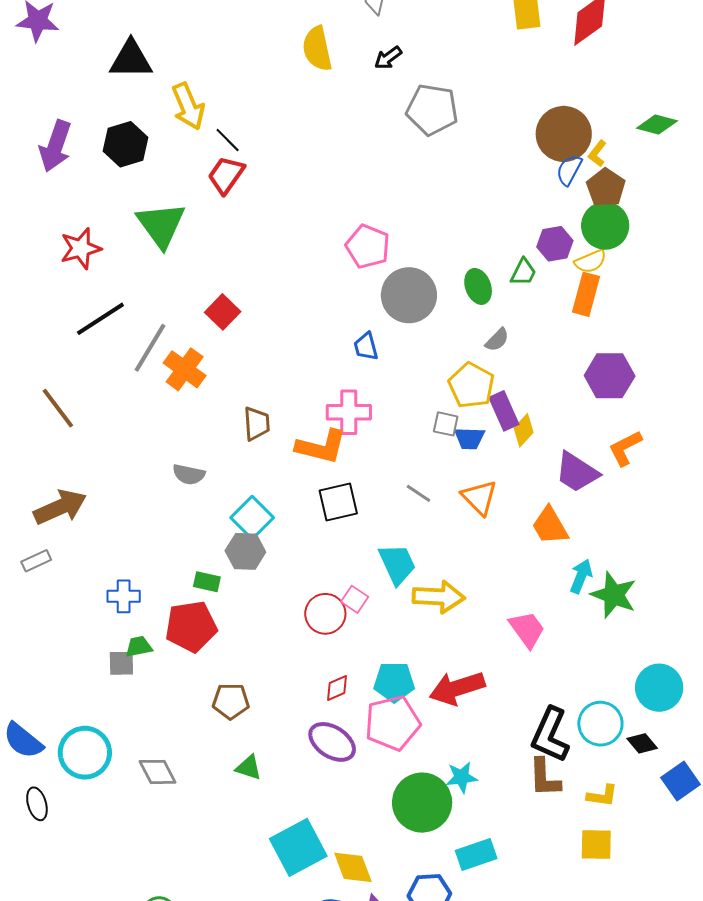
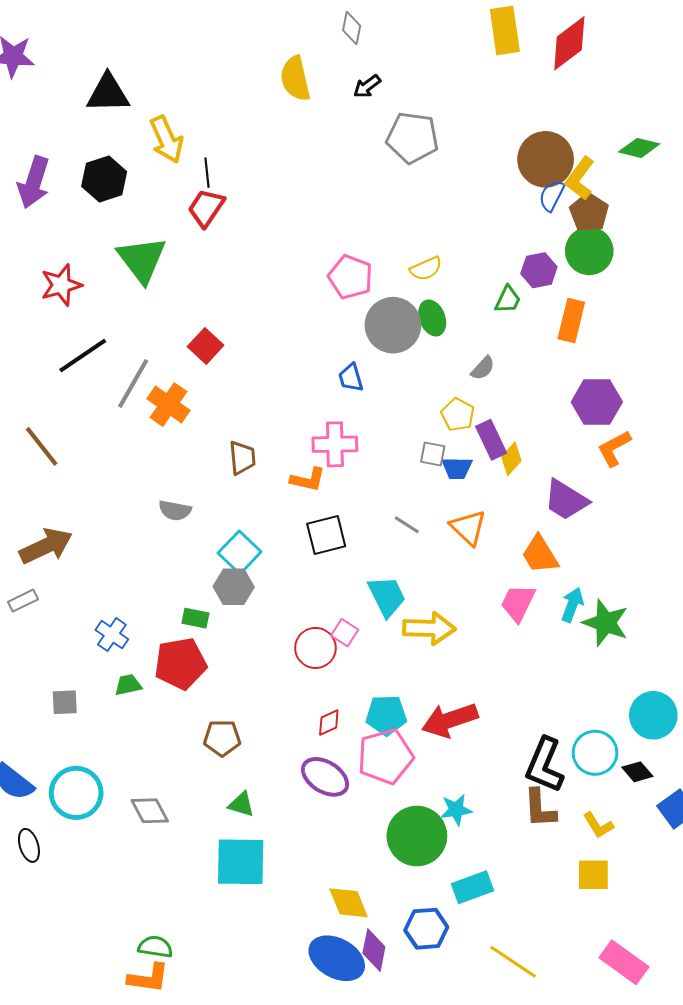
black line: (228, 140) -> (207, 173), turned 40
yellow L-shape: (597, 153) -> (580, 178), size x1.6
yellow semicircle: (591, 261) -> (426, 269), moved
green ellipse: (478, 286) -> (432, 318), moved
yellow pentagon: (471, 385) -> (458, 415), size x0.7
orange L-shape: (321, 447) -> (308, 480), size x0.7
orange L-shape: (625, 448) -> (614, 448), moved
blue cross: (124, 596) -> (112, 635), turned 36
pink trapezoid: (527, 629) -> (518, 603), moved, turned -117
gray square: (121, 663) -> (65, 702), moved
yellow L-shape: (602, 796) -> (598, 825), turned 52
cyan square: (298, 847) -> (241, 862), moved, turned 30

